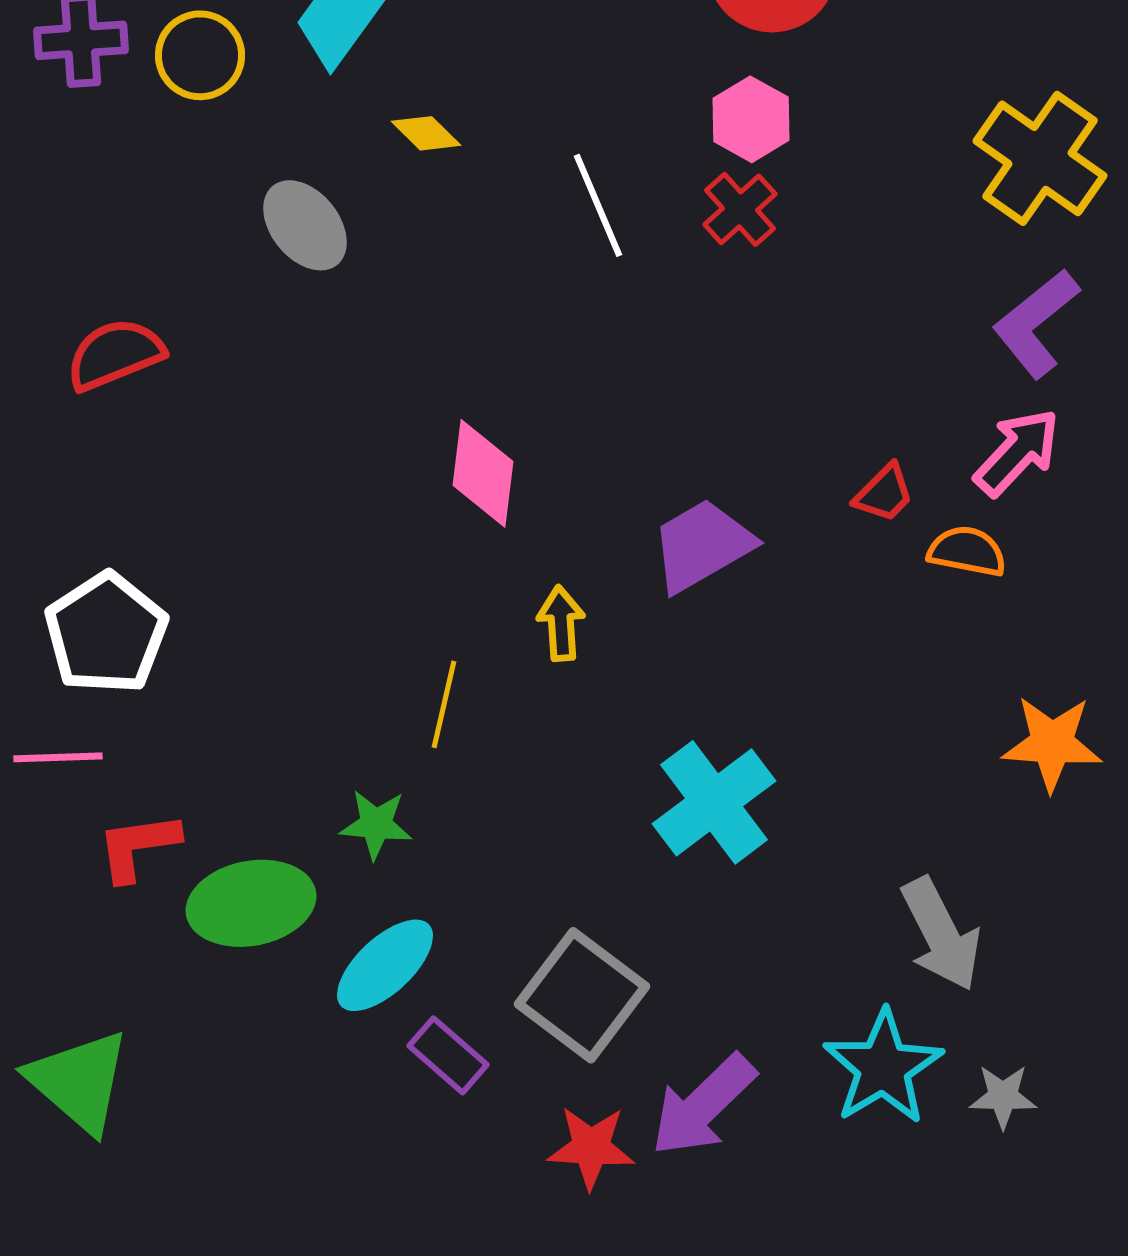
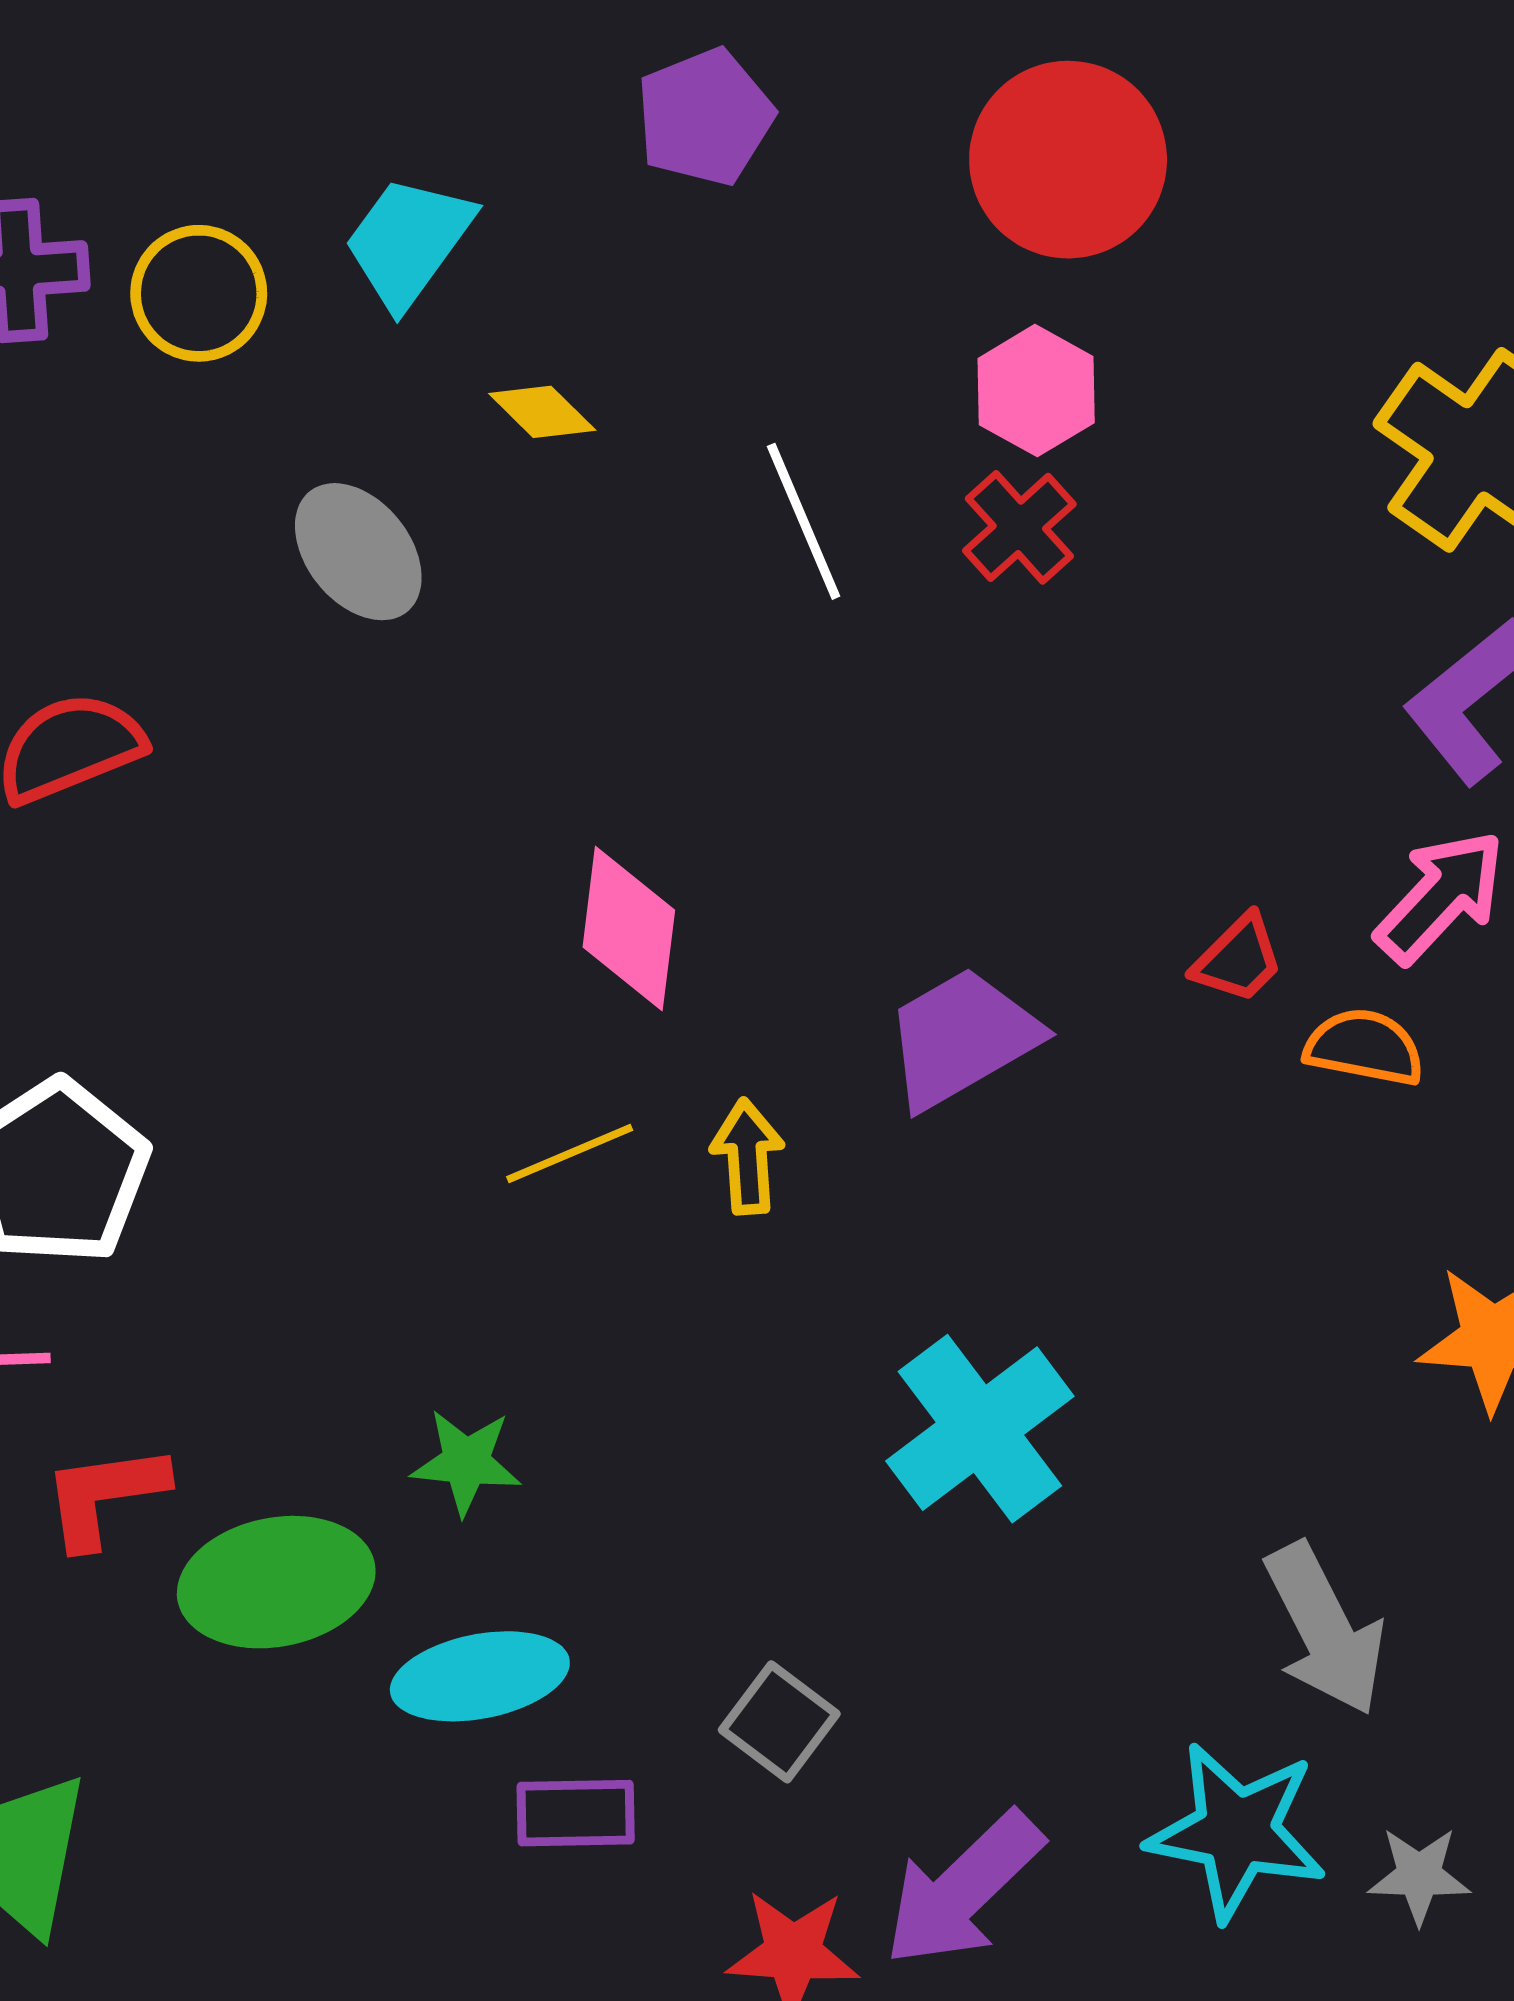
yellow line: (444, 704) -> (570, 1154), moved, turned 54
cyan ellipse: (385, 965) -> (480, 1676), turned 32
gray square: (582, 995) -> (779, 1722), size x0.6
purple rectangle: (448, 1055) -> (576, 1813), turned -42
cyan star: (883, 1067) -> (1237, 1831), turned -30

